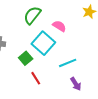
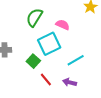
cyan square: (43, 43) -> (49, 44), turned 30
purple arrow: (76, 84) -> (70, 82), moved, turned 144

